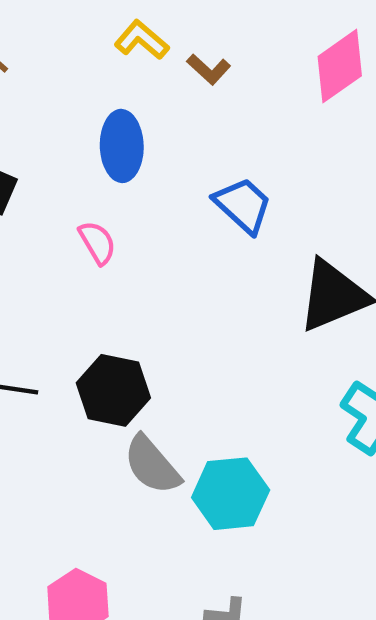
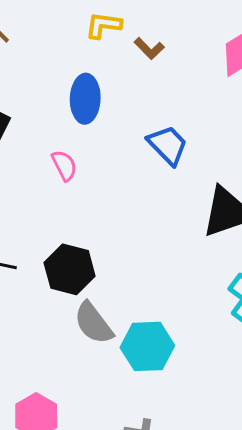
yellow L-shape: (142, 40) -> (103, 25), turned -36

